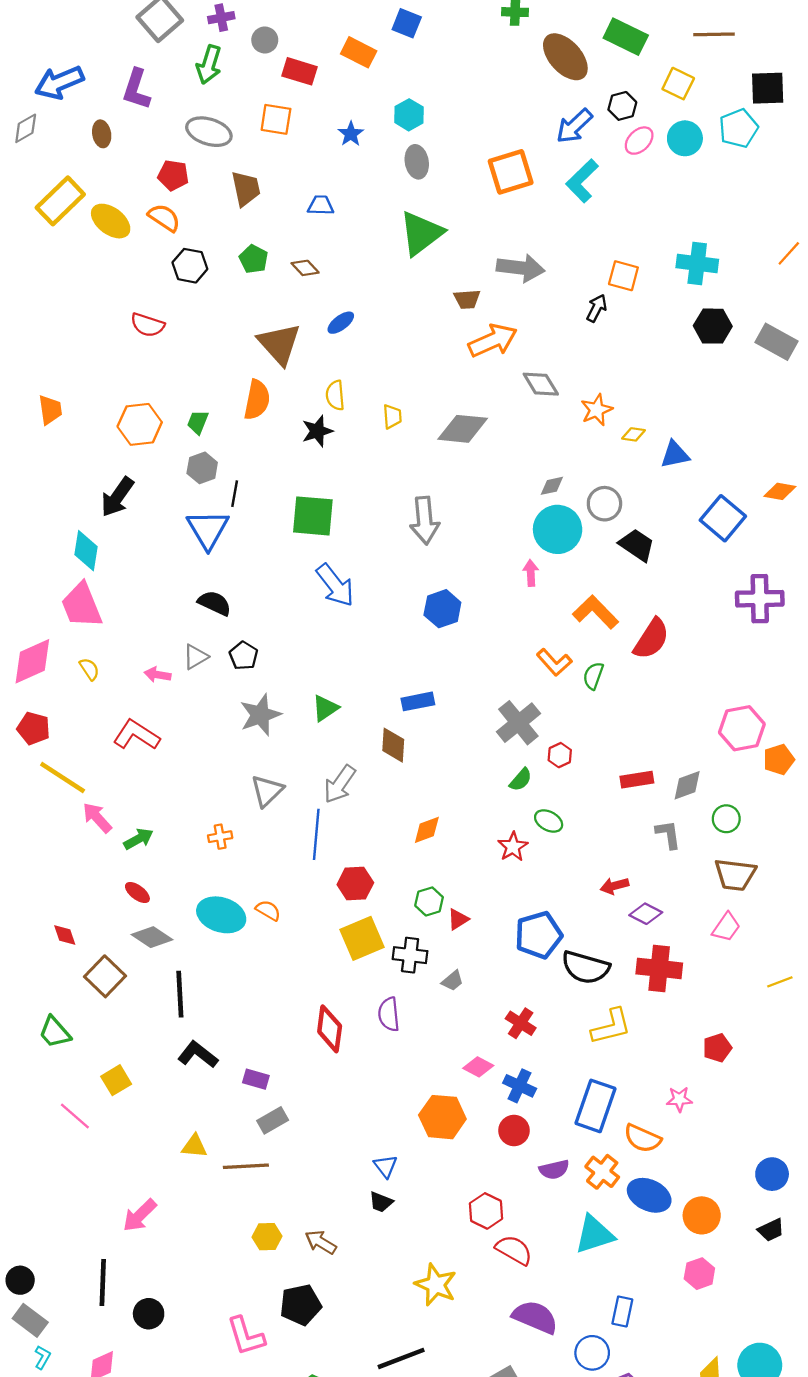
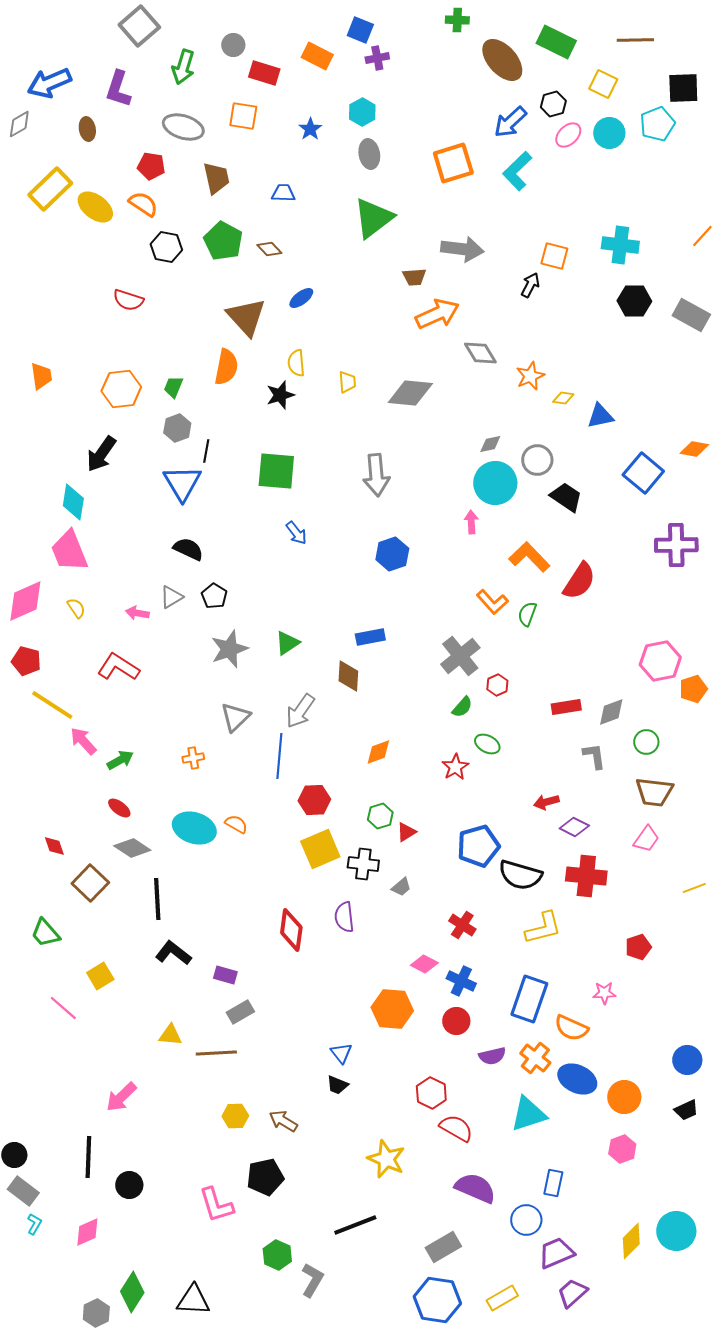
purple cross: (221, 18) -> (377, 58), moved
green pentagon: (254, 259) -> (223, 241), size x1.5
blue arrow: (335, 585) -> (296, 533), size x0.6

